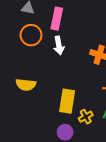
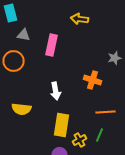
orange circle: (31, 35) -> (14, 61), moved
white arrow: (59, 45) -> (56, 91), moved

